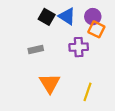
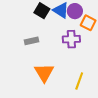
purple circle: (93, 17) -> (75, 11), moved

